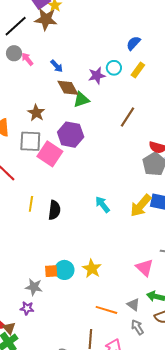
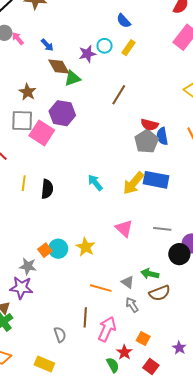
blue semicircle: (133, 43) -> (124, 21), turned -84
pink triangle: (144, 268) -> (124, 228), moved
orange square: (51, 271) -> (45, 250), turned -32
purple star: (27, 308) -> (21, 288), size x1.6

